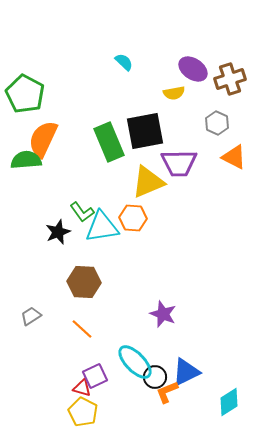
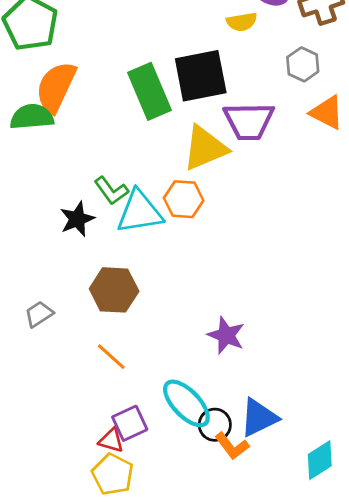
gray trapezoid: (31, 316) -> (39, 314), moved
orange L-shape: (167, 392) -> (232, 446), turned -105

